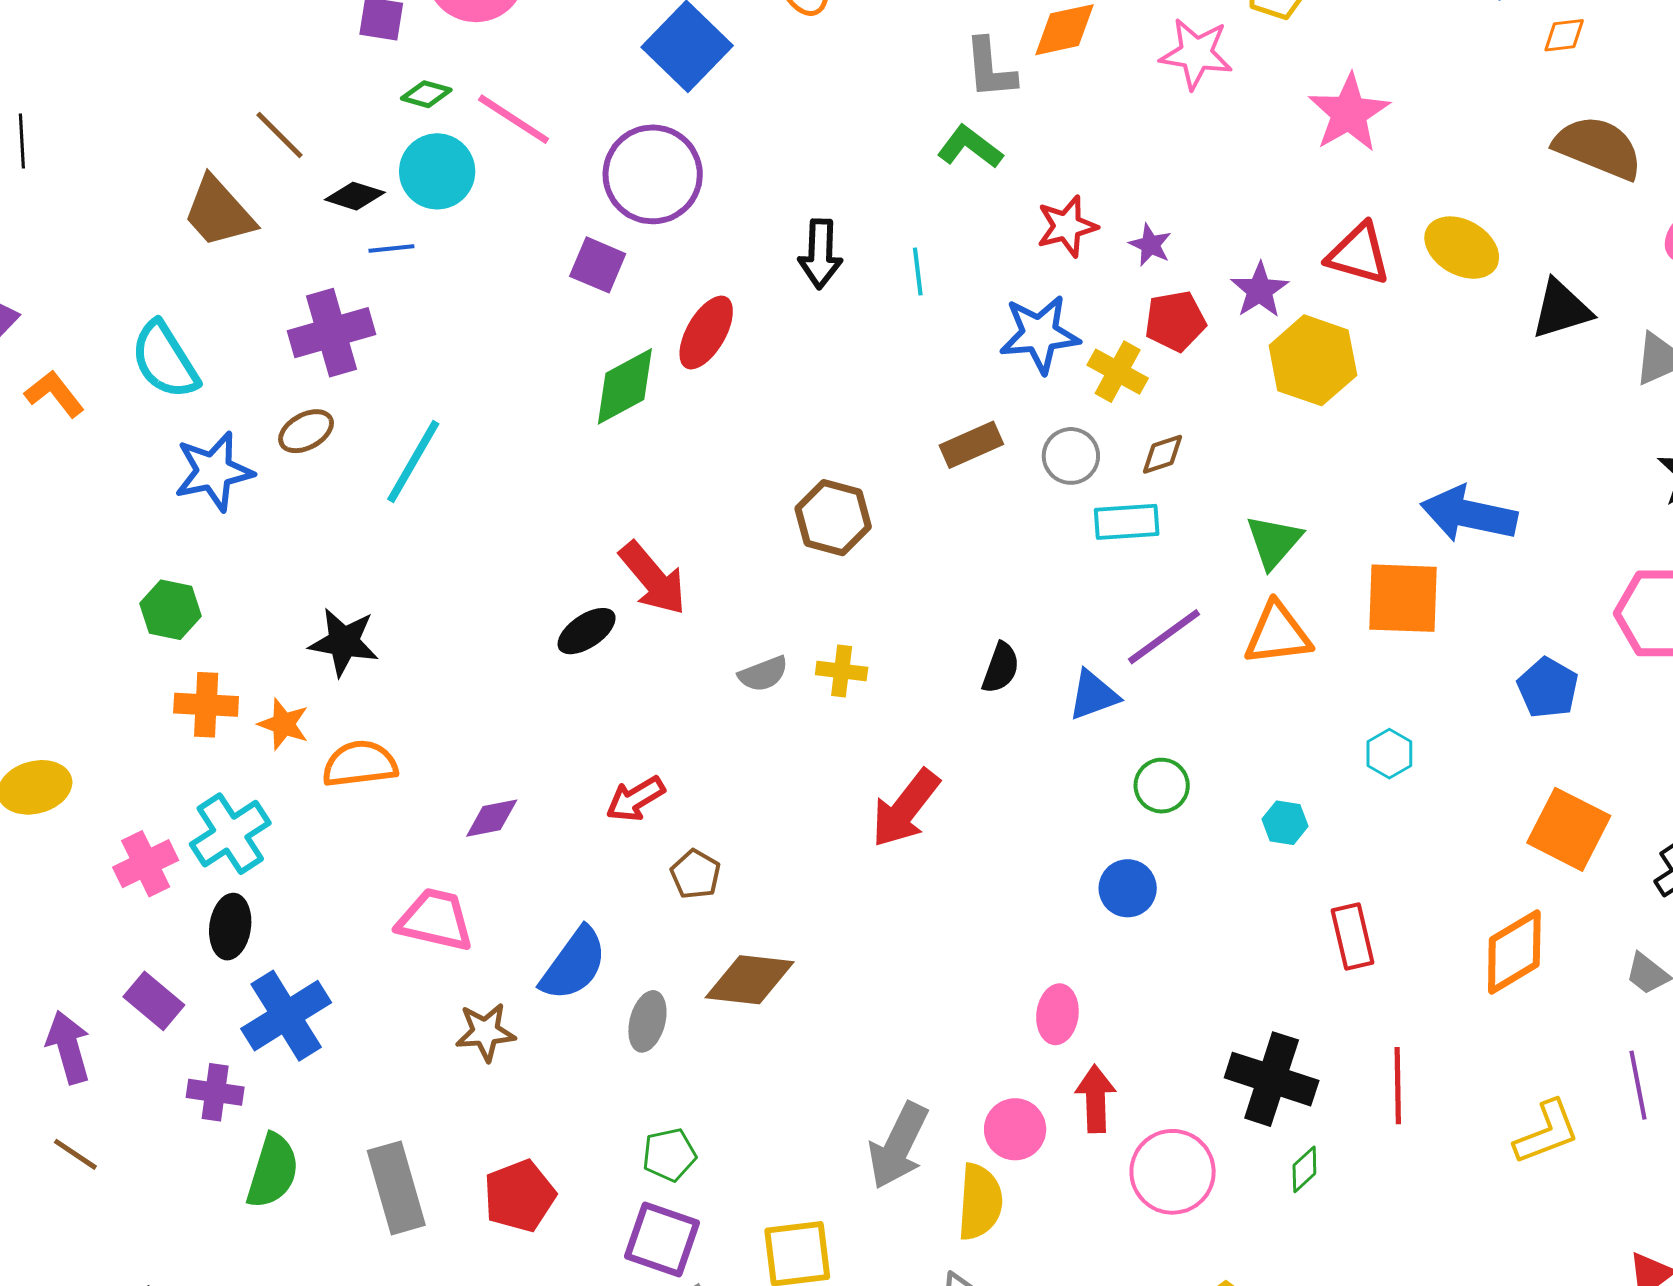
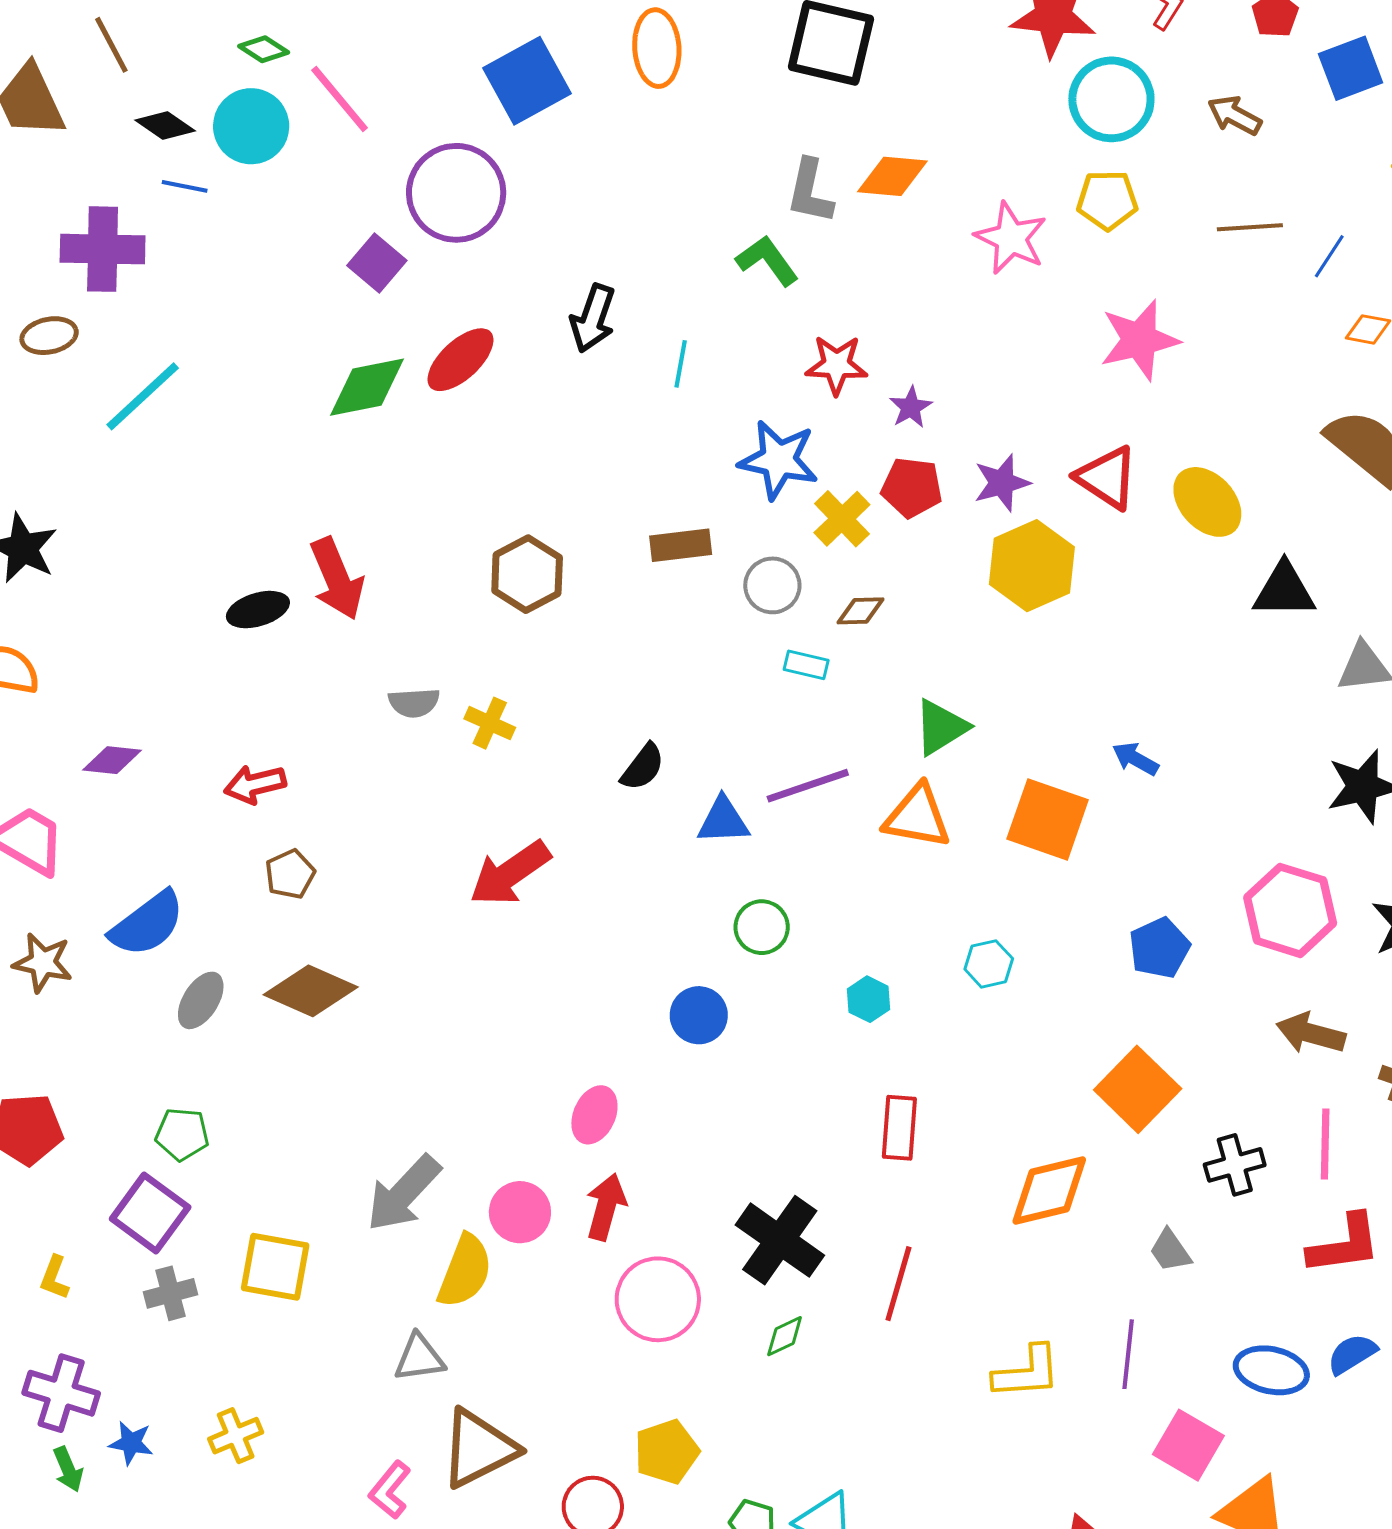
blue arrow: (1469, 514) -> (1135, 759), size x0.5
cyan rectangle: (1127, 522) -> (806, 665), size x0.7

